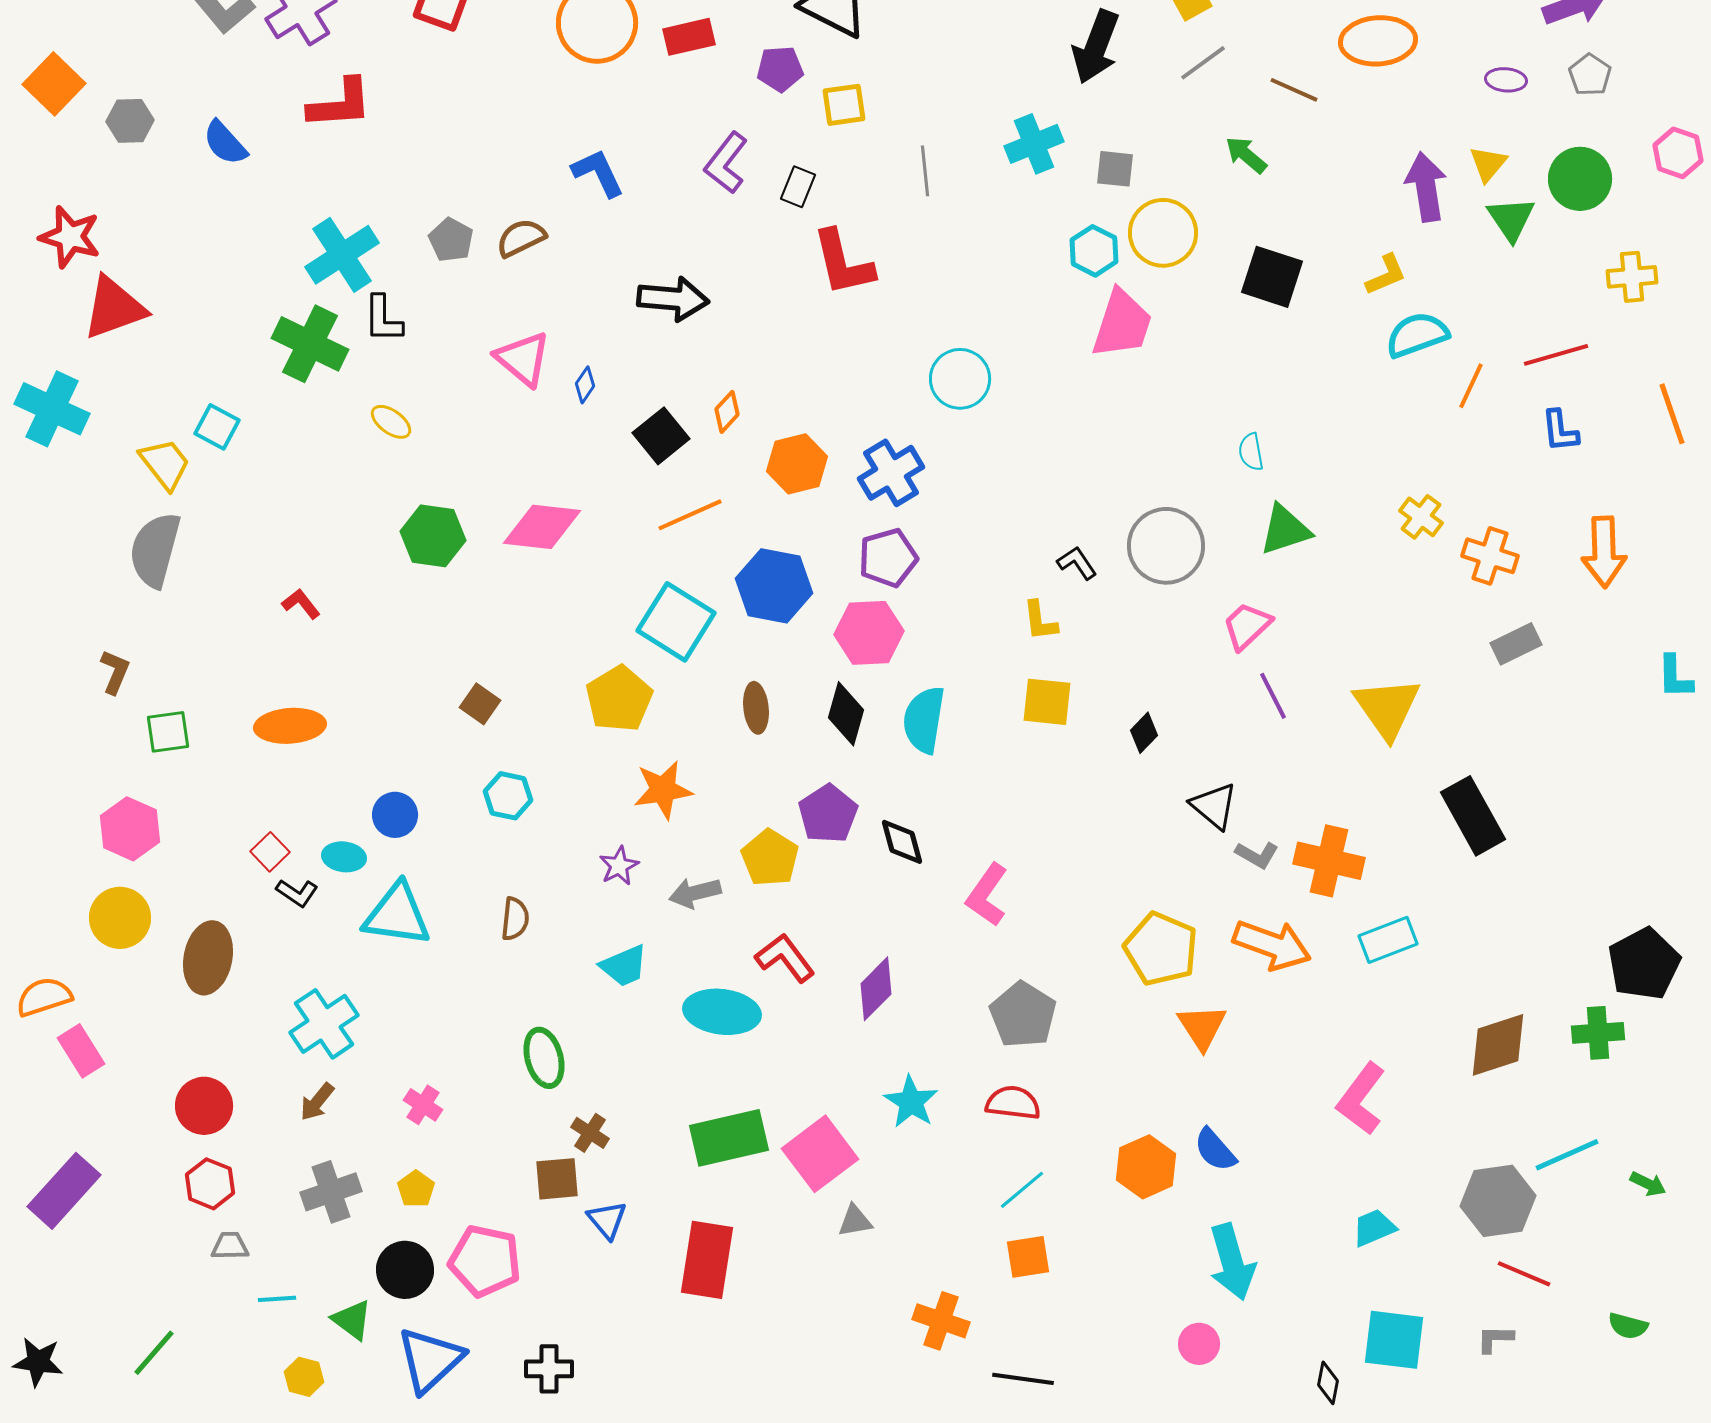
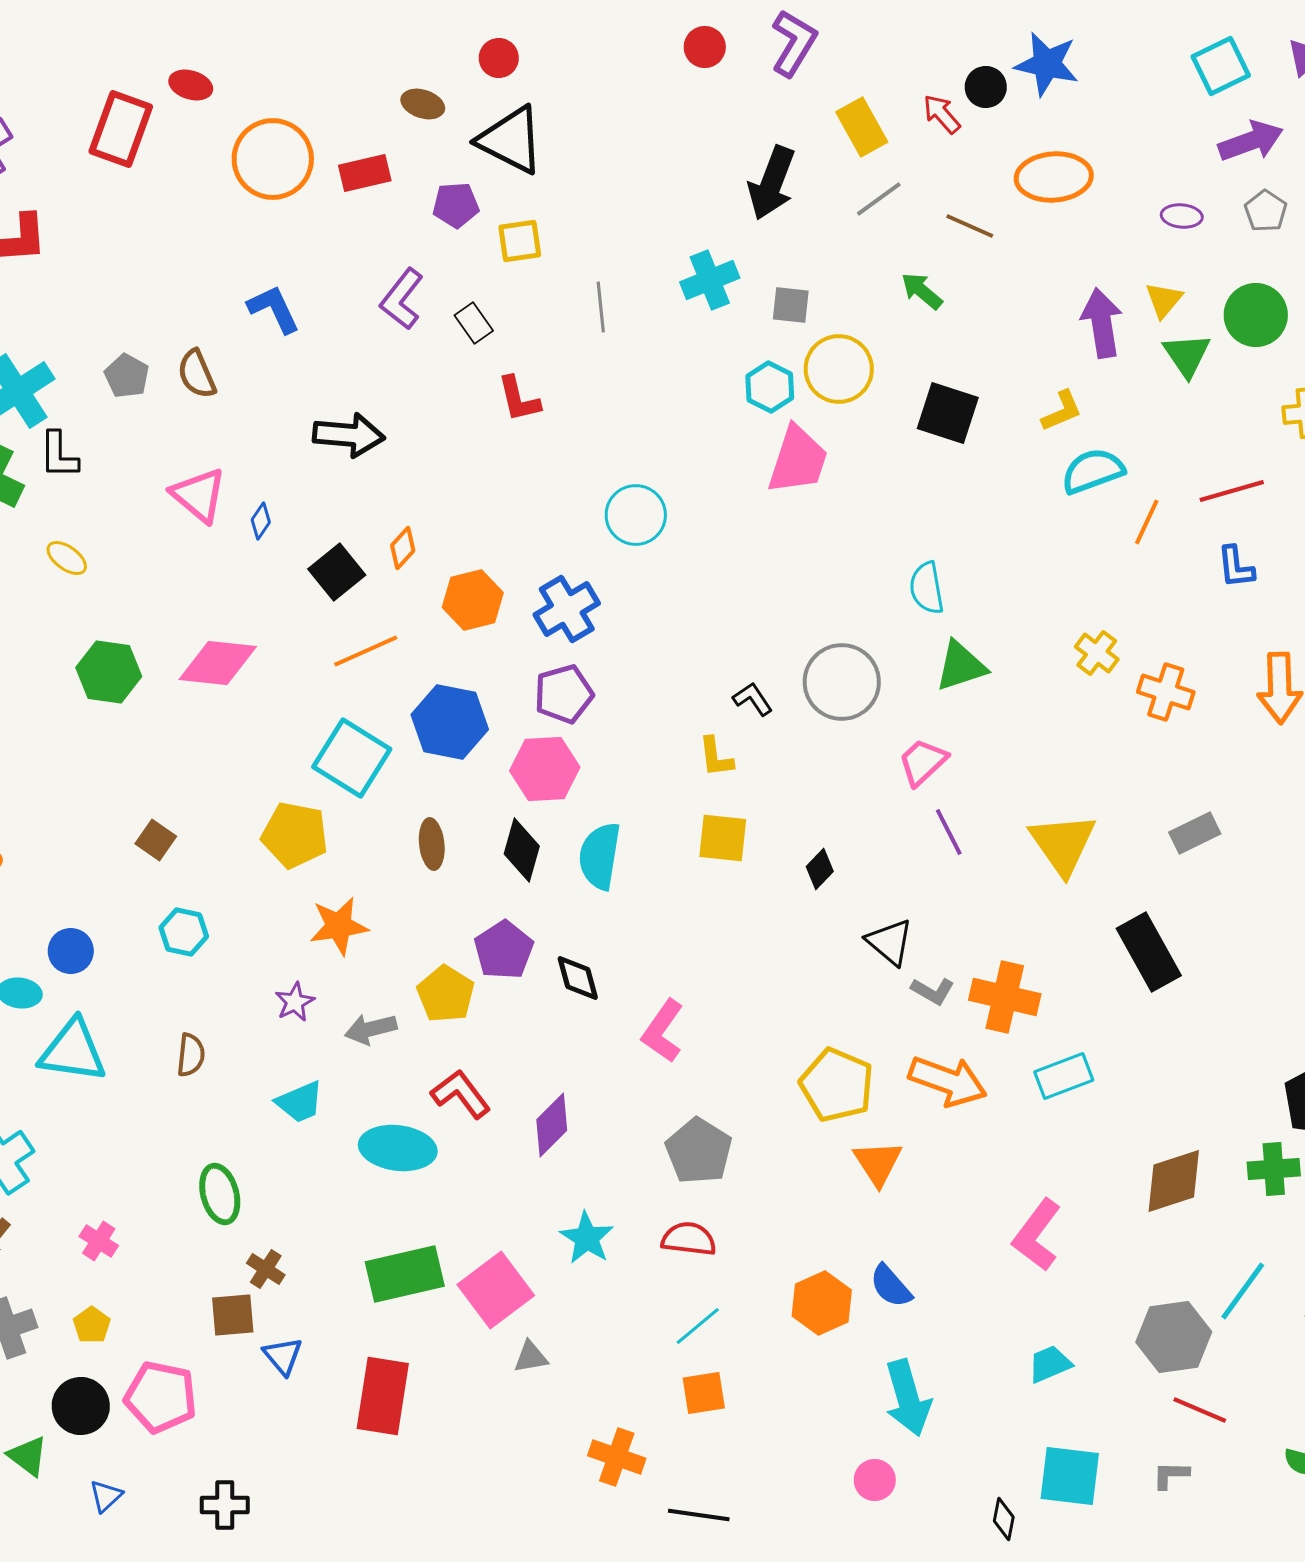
black rectangle: (798, 187) -> (474, 323), turned -57
brown semicircle: (521, 238) -> (197, 374), turned -87
red L-shape: (843, 263) -> (519, 399), size x0.7
cyan semicircle: (1251, 452) -> (927, 588), size x1.4
gray rectangle: (1516, 644) -> (1195, 833), moved
yellow pentagon: (619, 699) -> (295, 835), turned -30
cyan line: (1567, 1155) -> (1243, 1291), turned -30
blue triangle: (430, 1360) -> (106, 1496), size x0.5

